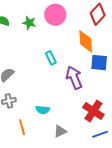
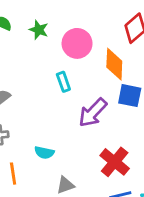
pink circle: (55, 15) -> (77, 43), moved
purple arrow: (74, 78) -> (93, 113), turned -120

